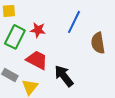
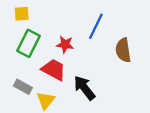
red star: (38, 30) -> (65, 44), moved

